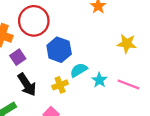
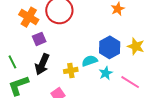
blue hexagon: (59, 50) -> (110, 47), moved
black arrow: (27, 85) -> (42, 64), turned 45

